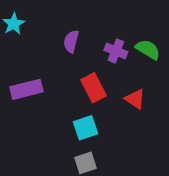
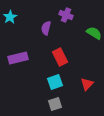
purple cross: (116, 51) -> (66, 15), moved
red triangle: (135, 99) -> (87, 84), moved, turned 40

